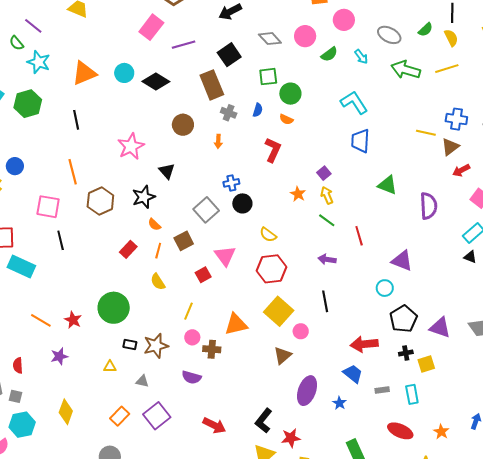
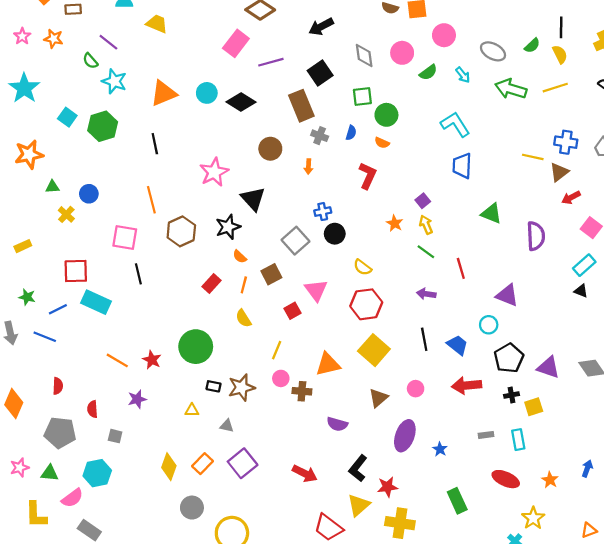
gray diamond: (270, 39) -> (364, 55), turned 35
black triangle: (167, 171) -> (253, 199), size x1.4
pink circle: (301, 331) -> (416, 389), moved
blue trapezoid: (353, 374) -> (457, 345), moved
purple semicircle: (191, 377) -> (337, 424), moved
gray square: (15, 396) -> (115, 436), moved
yellow diamond: (66, 412) -> (169, 467), moved

